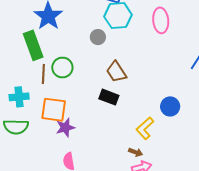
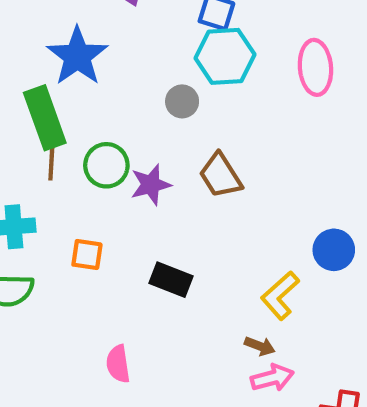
brown line: (43, 74) -> (52, 159), moved
black rectangle: (109, 97) -> (171, 280), moved
orange square: (54, 110) -> (87, 255), size x0.6
purple star: (65, 127) -> (151, 185), moved

